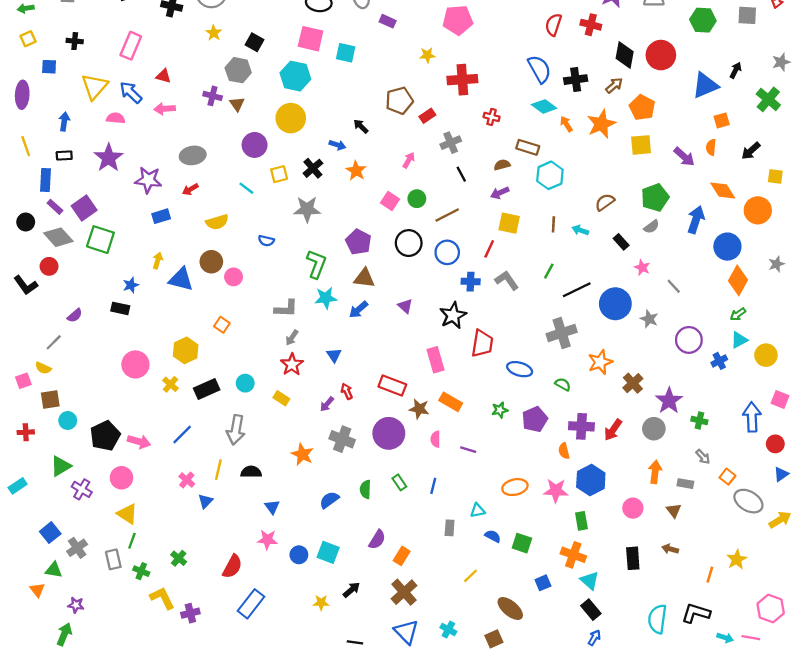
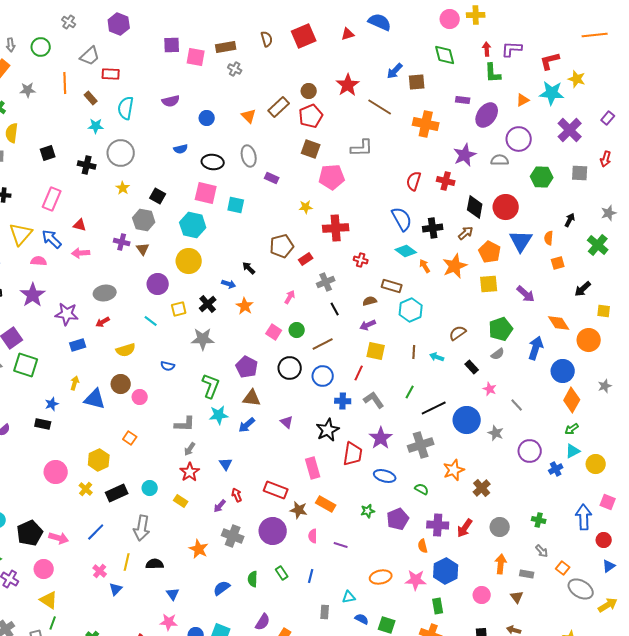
blue triangle: (705, 85) -> (521, 241), moved, turned -35
orange semicircle: (711, 147) -> (549, 238), moved
purple star: (669, 401) -> (381, 438), moved

